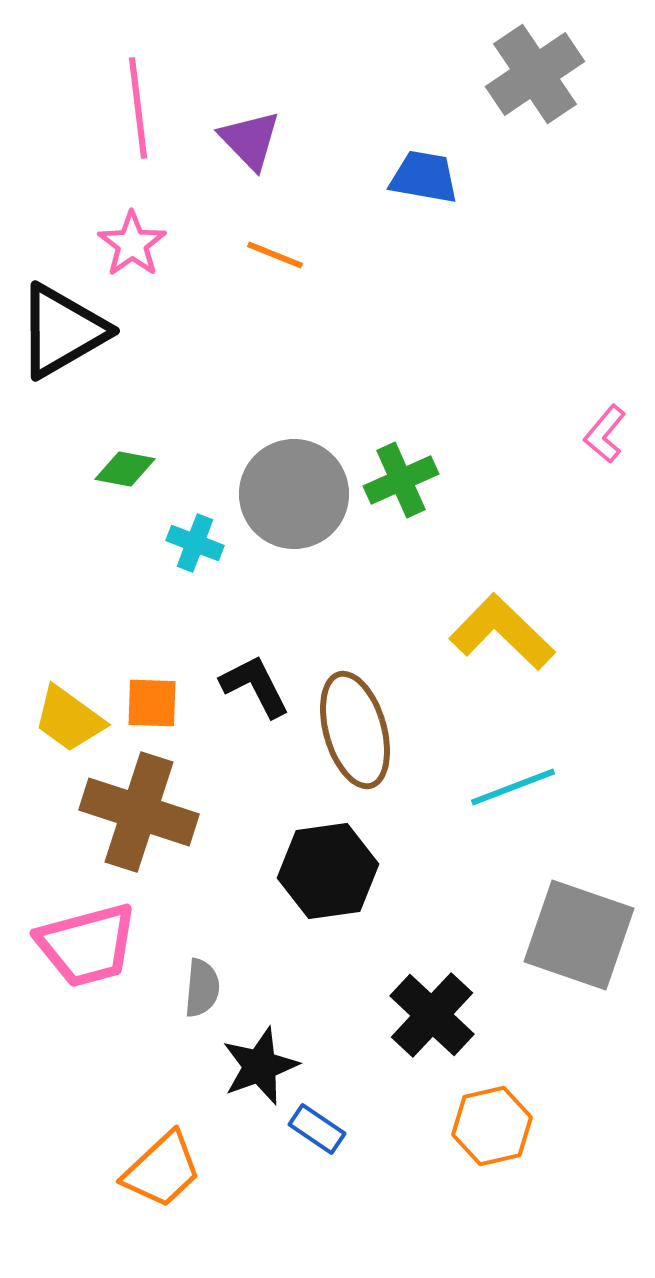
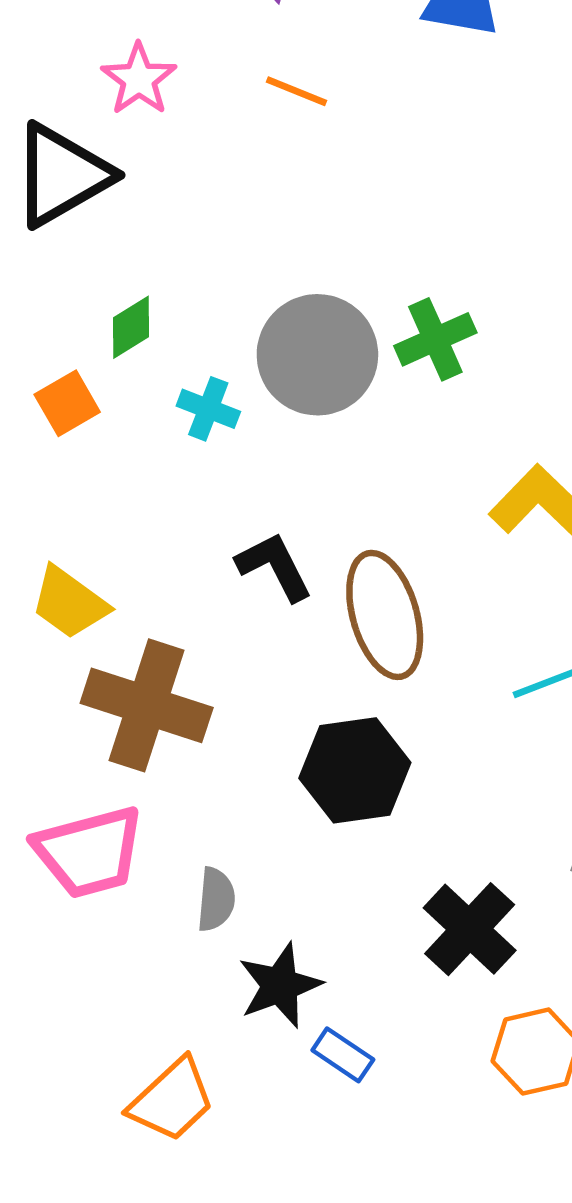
green diamond: (125, 469) -> (131, 327), turned -42
orange square: (152, 703) -> (67, 403), moved, turned -32

